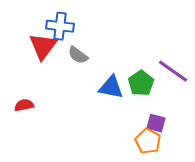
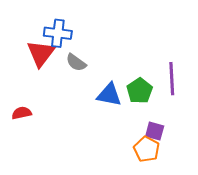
purple line: (173, 71) -> (172, 79), turned 52

